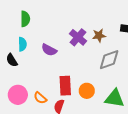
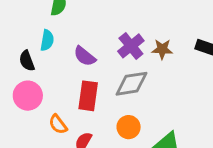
gray diamond: (109, 60) -> (132, 84), moved
red rectangle: (65, 86) -> (88, 96), moved
pink circle: (18, 95) -> (28, 96), moved

